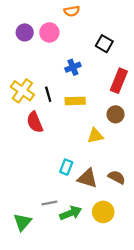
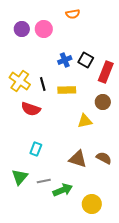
orange semicircle: (72, 11) -> (73, 14), moved
black square: (104, 44) -> (86, 60), moved
red semicircle: (35, 122) -> (31, 109), turned -48
cyan rectangle: (66, 167) -> (36, 149), moved
yellow circle: (103, 212) -> (92, 204), moved
green triangle: (22, 222) -> (20, 177), moved

